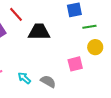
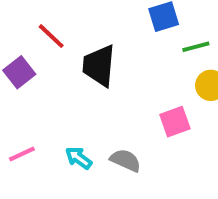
black trapezoid: (39, 32) -> (99, 66), turned -80

